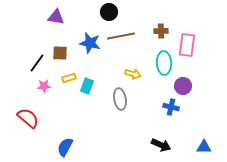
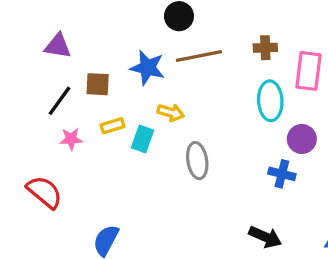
purple triangle: (56, 17) -> (58, 46), moved
yellow arrow: (133, 74) -> (171, 112), moved

